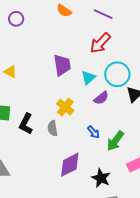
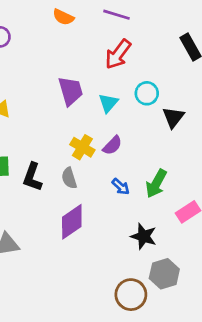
cyan circle: (117, 74) -> (147, 93), size x0.7
purple semicircle: (101, 98) -> (112, 145), moved
blue arrow: (93, 132) -> (121, 187), moved
purple diamond: (70, 165) -> (72, 222), moved

